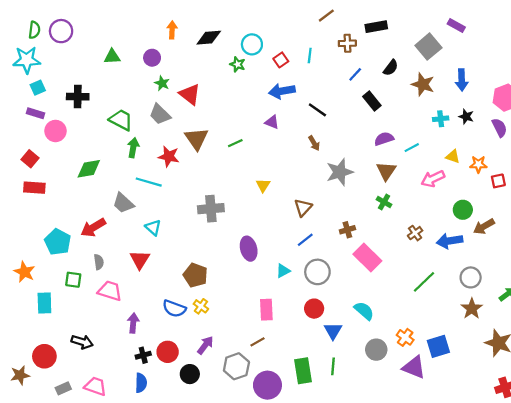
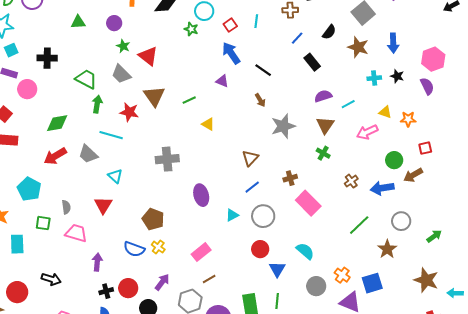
blue arrow: (282, 91) -> (231, 53), turned 65
red square: (498, 181) -> (425, 148), moved
yellow triangle: (263, 185) -> (208, 124), moved, turned -32
red arrow: (93, 228) -> (55, 156), moved
brown star: (472, 309) -> (387, 249), moved
pink rectangle: (266, 310) -> (201, 252), moved, turned 54

